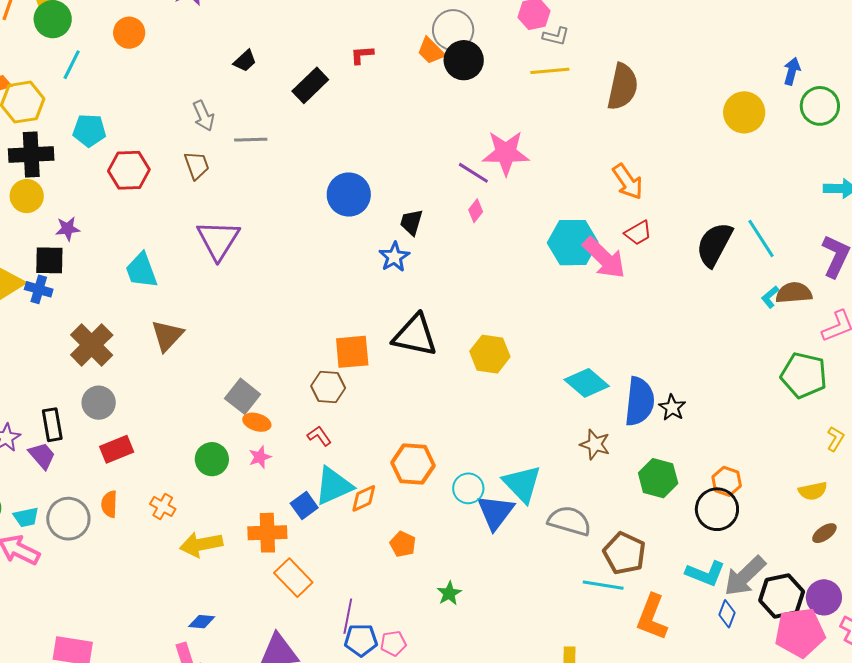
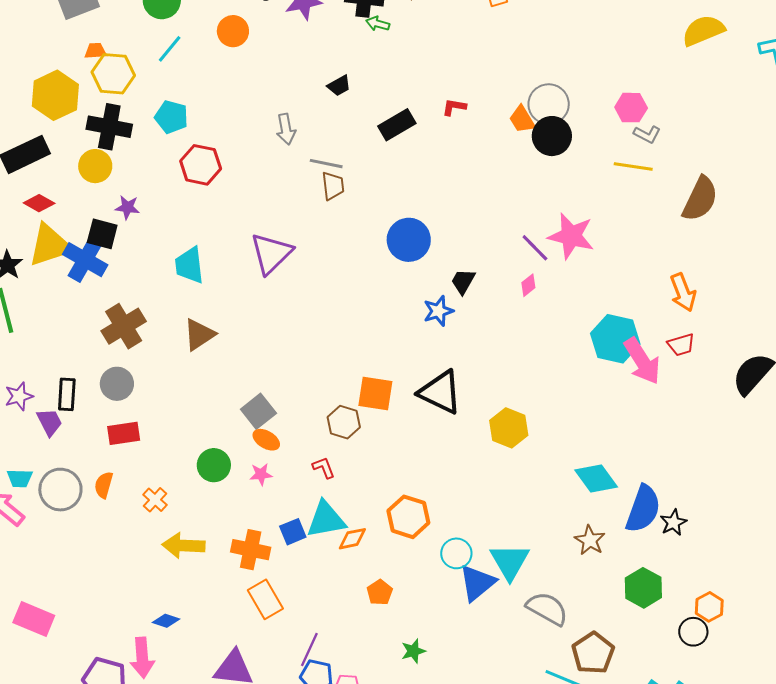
brown trapezoid: (197, 165) -> (333, 186), moved
blue cross: (39, 289) -> (85, 260), size x1.6
black circle: (717, 509) -> (693, 632), size x0.7

